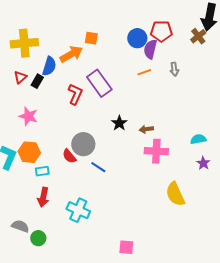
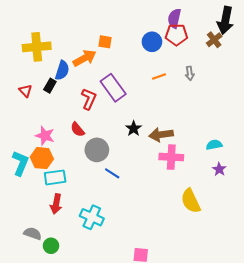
purple semicircle: (150, 49) -> (174, 18), moved
red triangle: (20, 77) -> (25, 91), moved, turned -32
pink star: (28, 116) -> (45, 136), moved
brown arrow: (146, 129) -> (161, 135), size x1.6
red semicircle: (69, 156) -> (78, 130), moved
cyan rectangle: (42, 171) -> (55, 177), size x1.5

